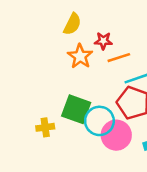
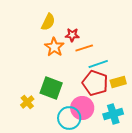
cyan circle: (99, 121) -> (69, 118), moved
yellow cross: (45, 127) -> (27, 102), turned -32

